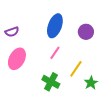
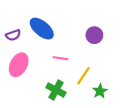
blue ellipse: (55, 26) -> (42, 29), moved, turned -70
pink line: (55, 53) -> (60, 58), turned 64

